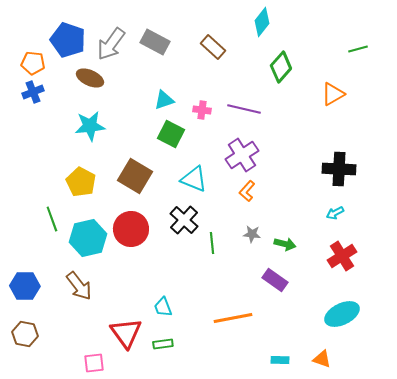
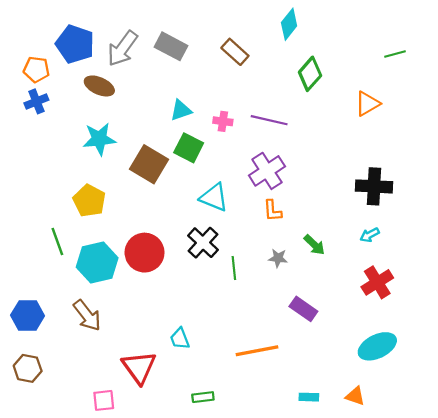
brown square: (135, 176) -> (149, 164), moved
orange L-shape: (247, 191) -> (272, 211), turned -45
green arrow: (285, 244) -> (314, 245), moved, turned 30
green rectangle: (163, 344) -> (203, 397), moved

